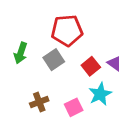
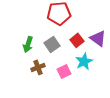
green arrow: (21, 53) -> (28, 44), moved
gray square: (54, 60) -> (52, 44), moved

